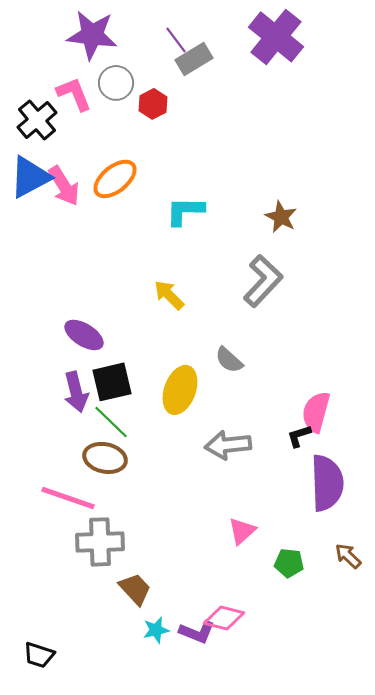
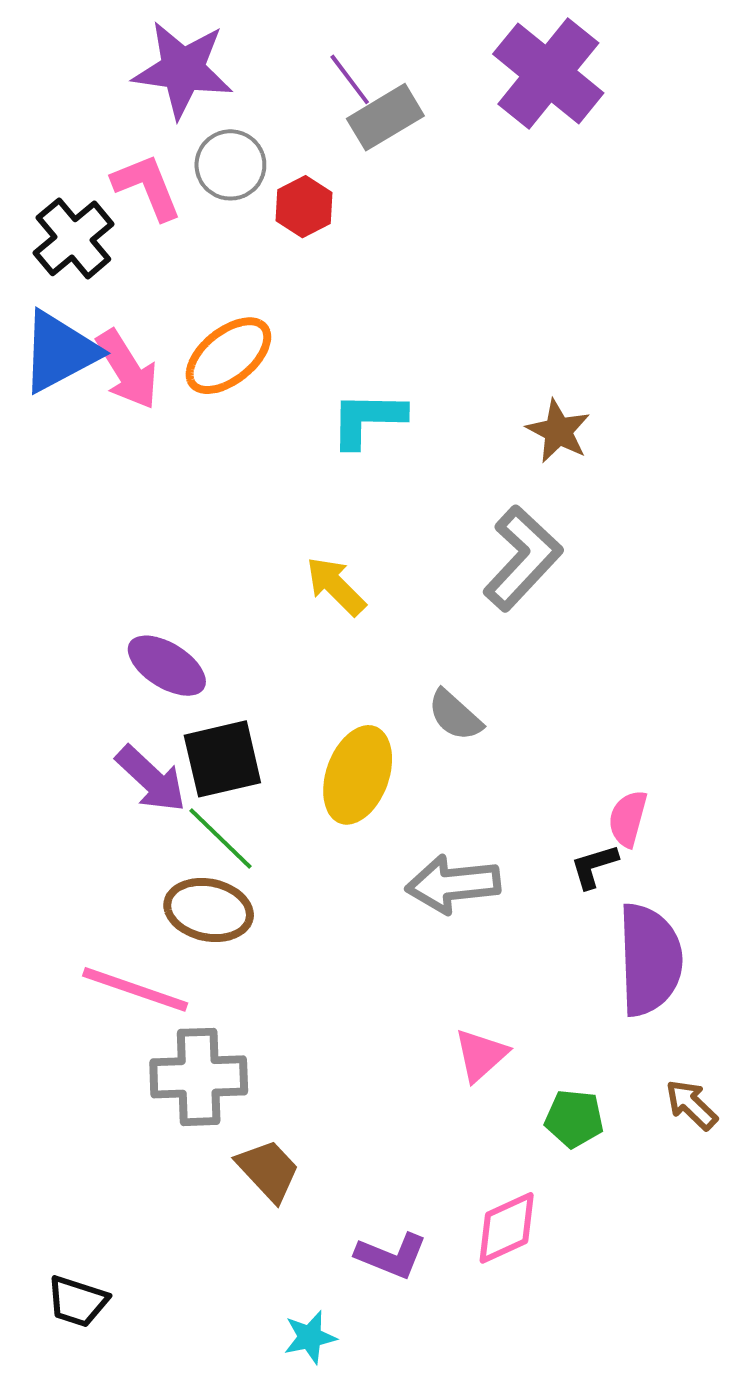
purple arrow: (76, 392) -> (151, 779), turned -33
pink semicircle: (316, 412) -> (628, 819), size x0.7
pink diamond: (224, 618) -> (507, 1228), moved, turned -39
cyan star: (156, 630) -> (310, 1337), moved

